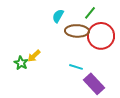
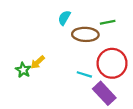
green line: (90, 13) -> (108, 22), moved, turned 40
red circle: (101, 36) -> (112, 63), moved

